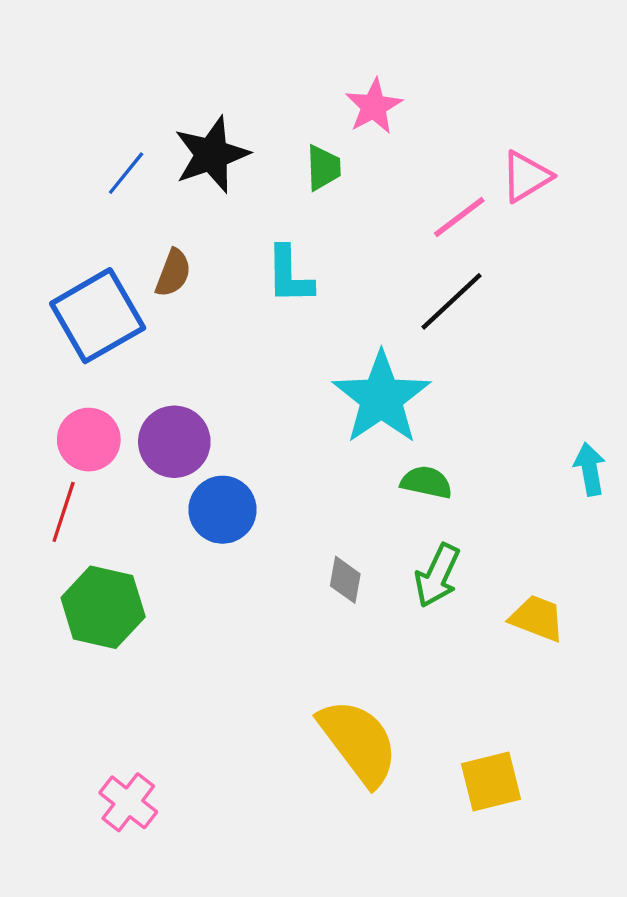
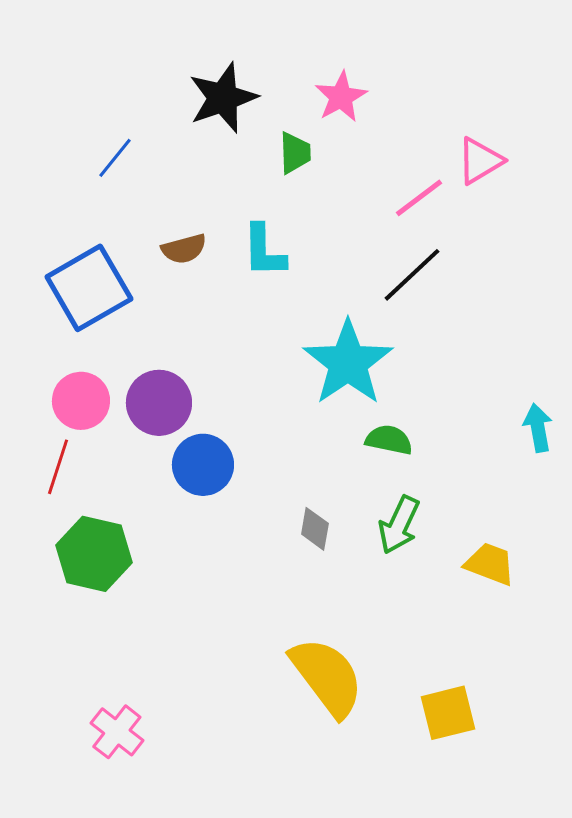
black star: (212, 155) -> (223, 98), moved
brown semicircle: (173, 273) -> (184, 249), moved, turned 54

